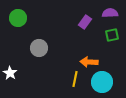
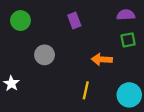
purple rectangle: (85, 22) -> (74, 21), moved, turned -56
orange arrow: (89, 62) -> (102, 59), moved
cyan circle: (102, 82) -> (129, 95), moved

